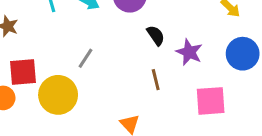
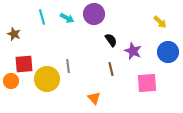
gray line: (86, 58) -> (68, 66), moved, turned -40

